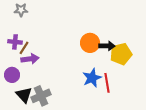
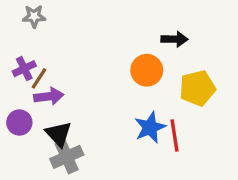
purple cross: (15, 42) -> (24, 69), turned -32
black arrow: (107, 46) -> (175, 39), moved
black triangle: (24, 95) -> (59, 134), moved

